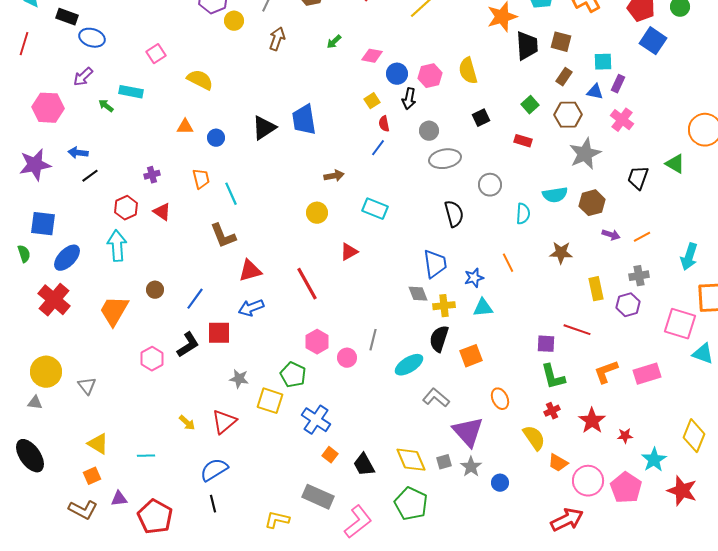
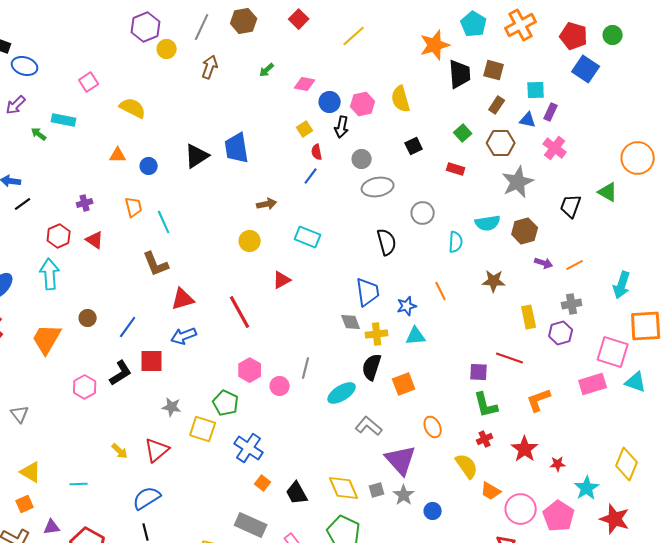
pink rectangle: (647, 374) -> (593, 384), moved

